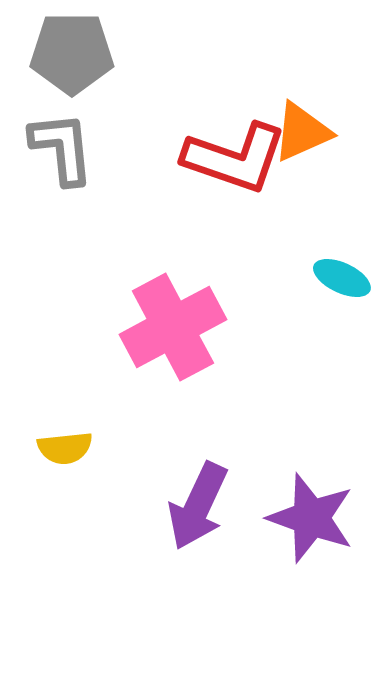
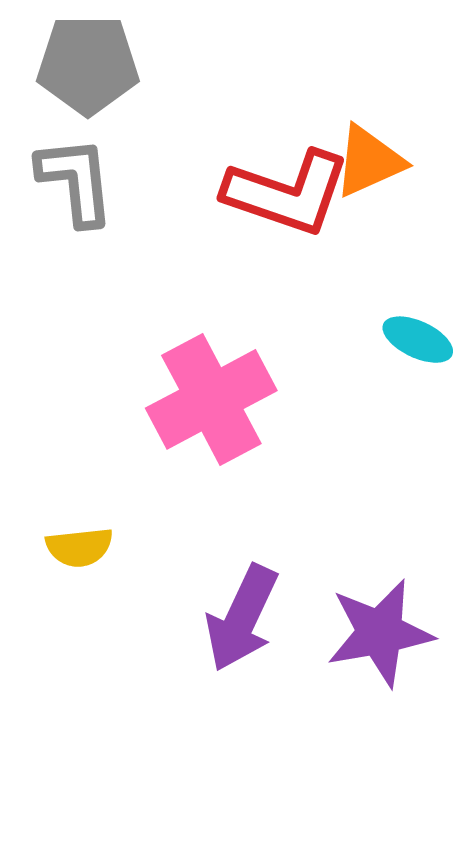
purple star: (311, 518) -> (380, 633), turned -30

